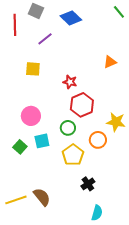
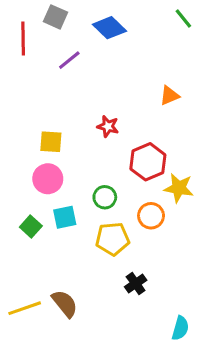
yellow square: (33, 69) -> (51, 142), moved
red hexagon: (82, 105) -> (148, 162), moved
yellow pentagon: (73, 155) -> (112, 239), turned 30
cyan semicircle: (97, 213) -> (180, 328), moved

